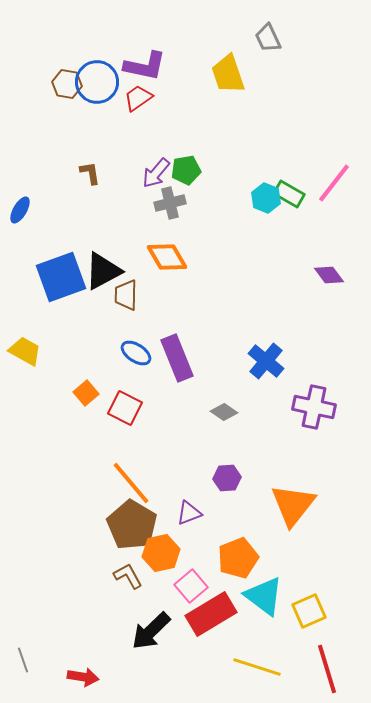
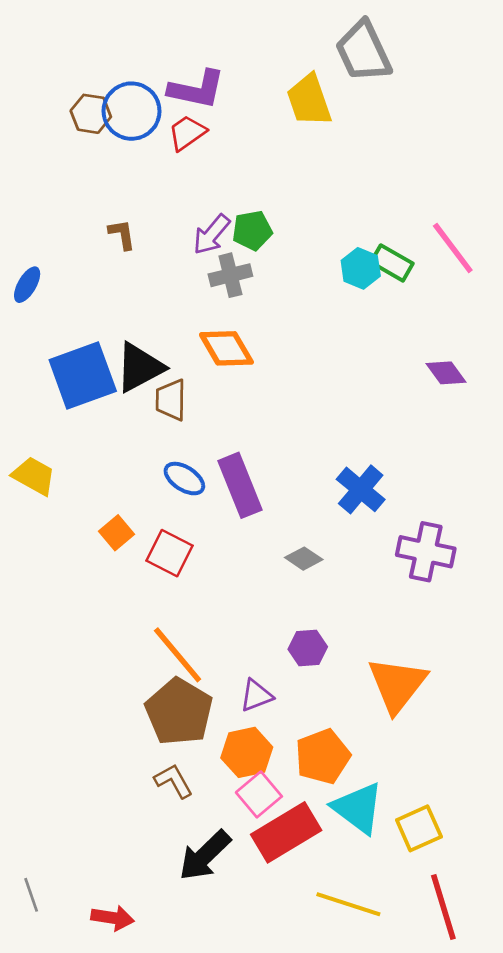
gray trapezoid: (268, 38) -> (363, 51), size x1.6
pink line: (334, 183) -> (453, 248), turned -75
orange hexagon: (161, 553) -> (247, 752), moved

